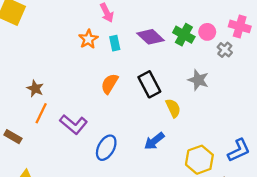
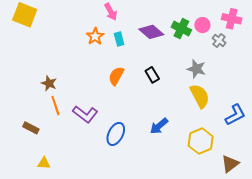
black rectangle: (149, 84) -> (152, 75), size x0.7
yellow semicircle: (173, 108) -> (200, 96), moved, size x1.4
orange line: (41, 113) -> (55, 105), turned -42
blue L-shape: (239, 150) -> (235, 115), moved

